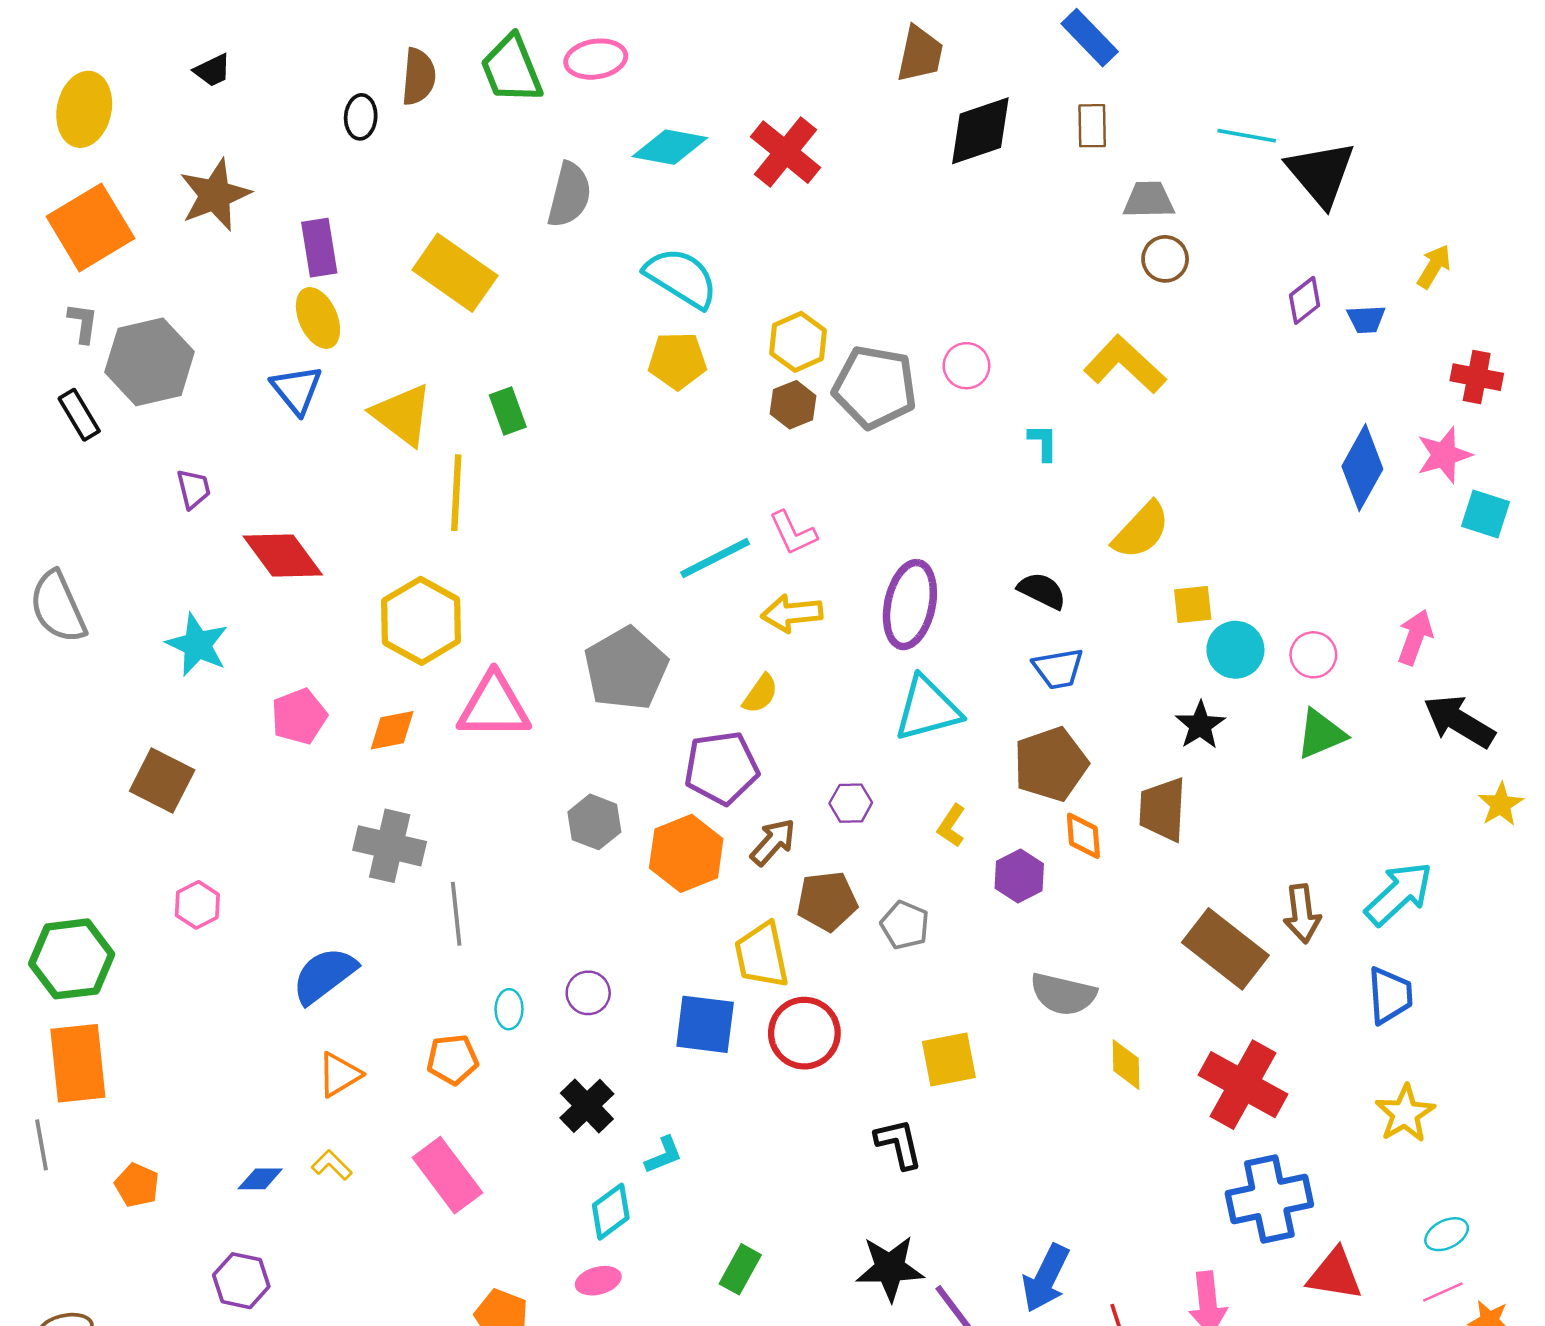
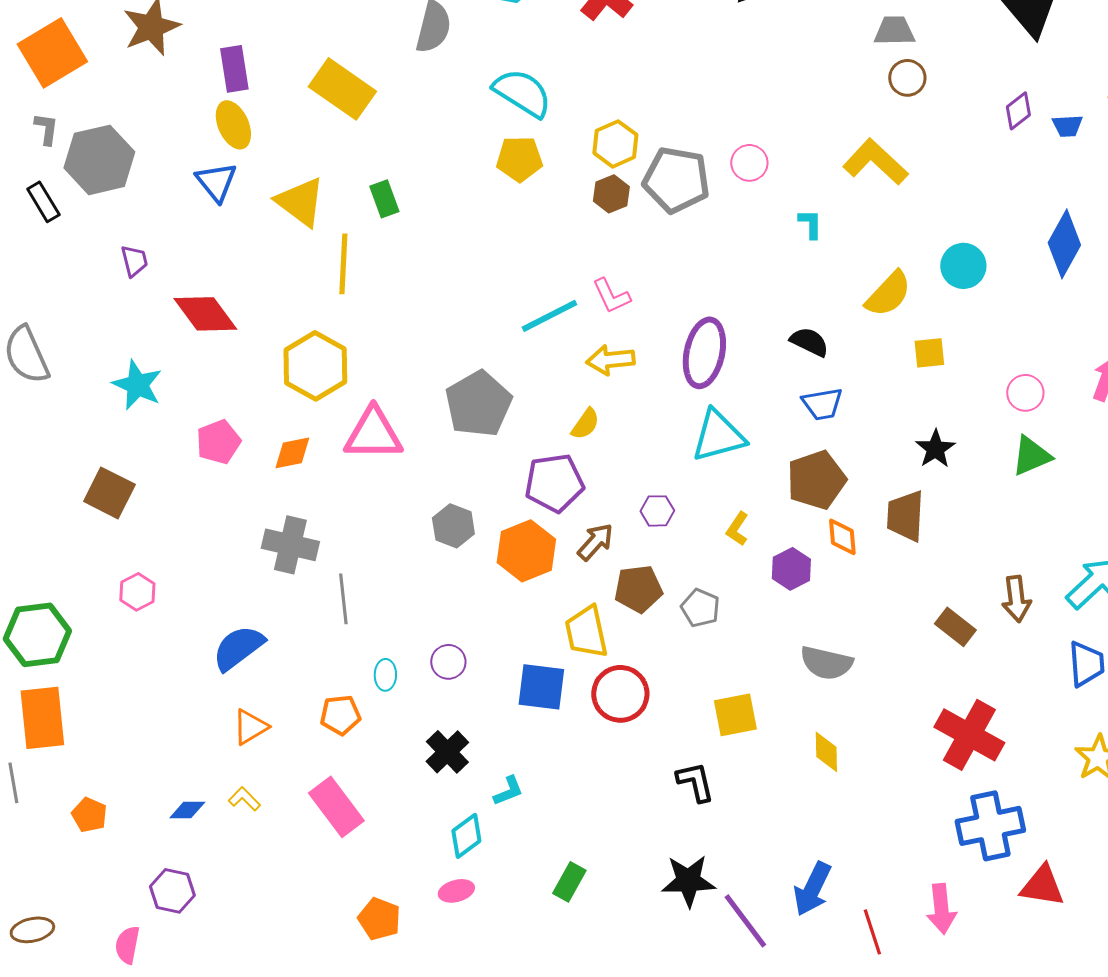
cyan circle: (1235, 650) -> (963, 266), moved
brown rectangle: (1225, 949) -> (955, 627), size x0.6
yellow diamond: (1126, 1065) -> (826, 752), moved

